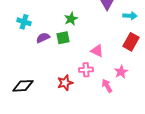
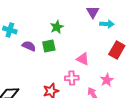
cyan arrow: (130, 16) -> (107, 24), moved
purple semicircle: (43, 38) -> (29, 46), turned 48

